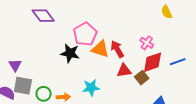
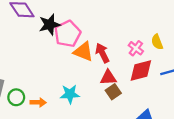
yellow semicircle: (167, 12) -> (157, 42), moved
black star: (70, 53) -> (49, 25), moved, turned -30
brown square: (142, 78) -> (113, 92), moved

